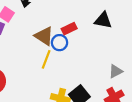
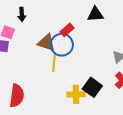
blue circle: (60, 43) -> (62, 45), size x1.5

